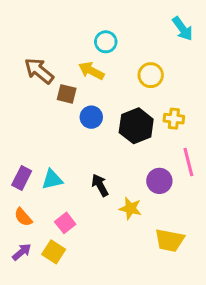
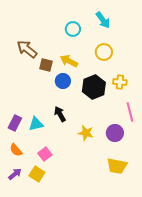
cyan arrow: (183, 29) -> (103, 20), moved
yellow arrow: (91, 71) -> (69, 61), moved
purple circle: (159, 181) -> (115, 133), moved
black arrow: (100, 185) -> (60, 114), moved
yellow star: (130, 208) -> (86, 133), moved

